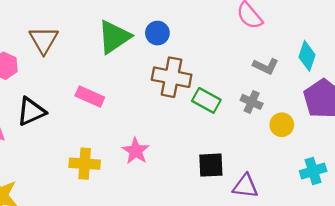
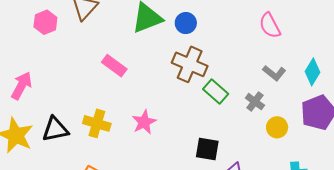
black triangle: (31, 112) -> (55, 129), moved

